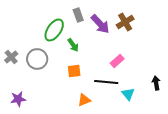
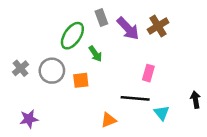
pink rectangle: (117, 61) -> (148, 73), turned -32
orange square: (74, 71) -> (81, 80), moved

